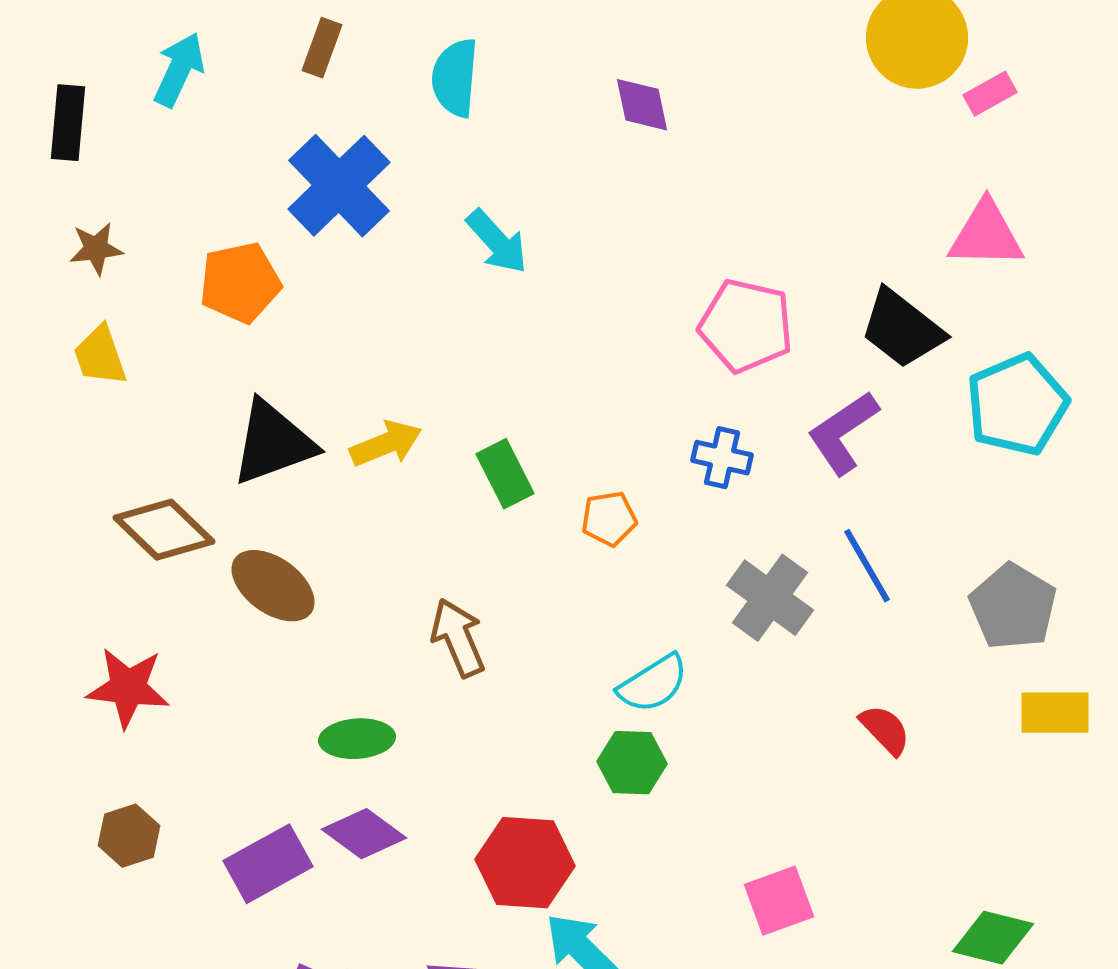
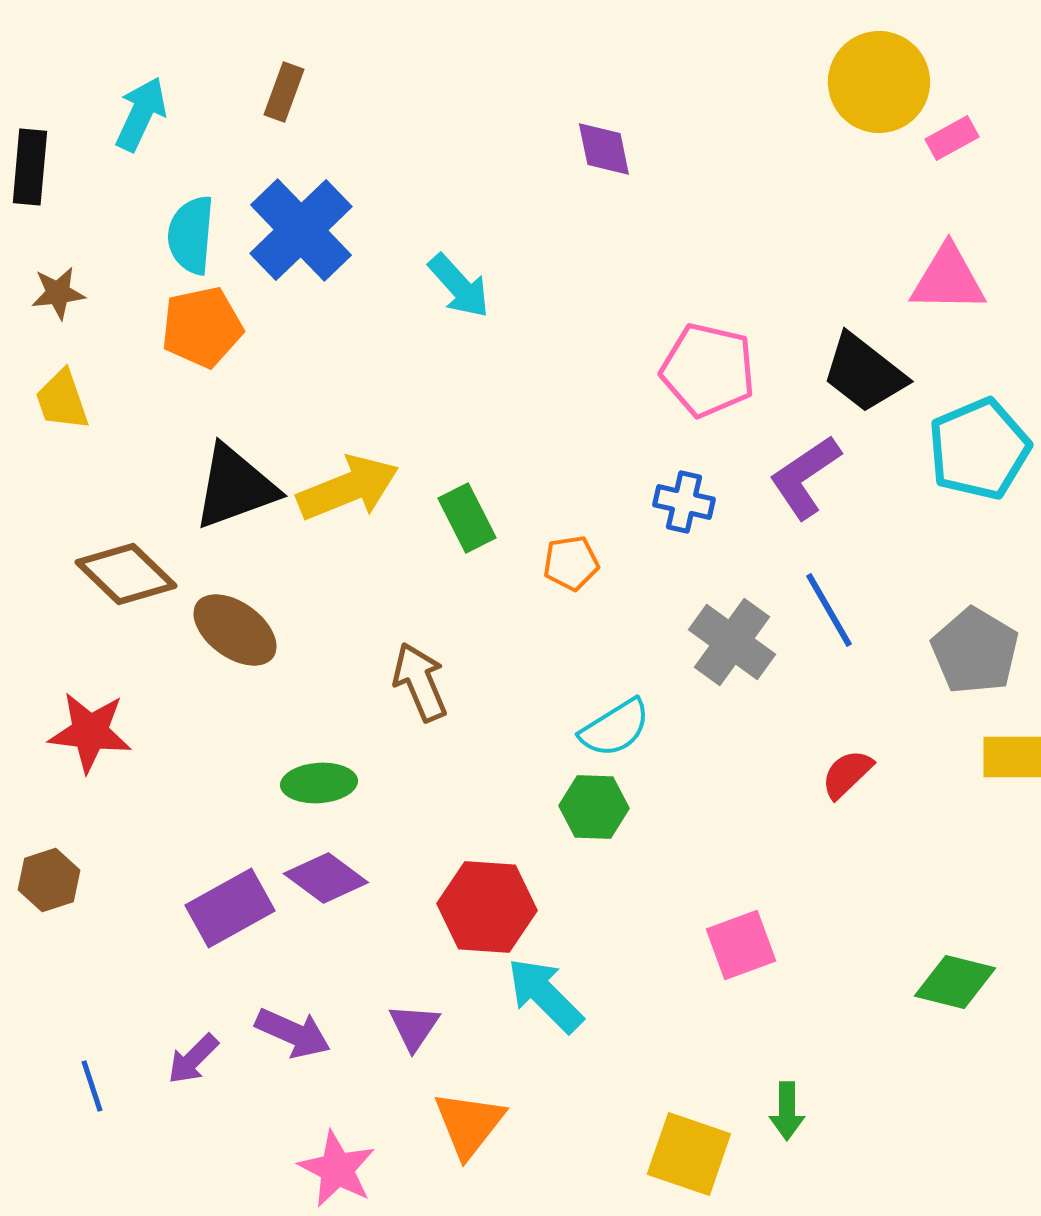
cyan semicircle: (455, 78) -> (191, 235), moved
yellow arrow: (386, 444) -> (348, 488), size x1.4
red semicircle: (885, 730) -> (847, 774), turned -90
brown hexagon: (129, 836) -> (49, 880), moved

